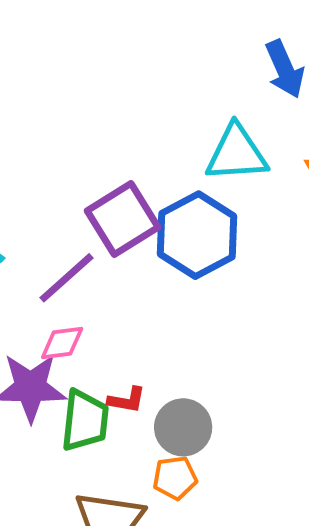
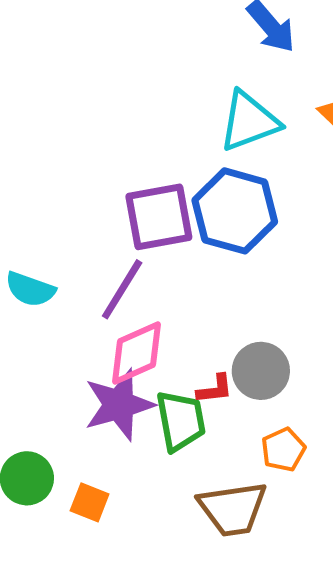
purple square: (123, 219) -> (159, 217), turned 38
pink diamond: (62, 343) -> (136, 353), size x1.5
gray circle: (183, 427) -> (261, 371), moved

